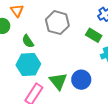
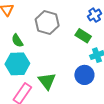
blue circle: (81, 80) -> (84, 75), moved

